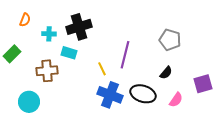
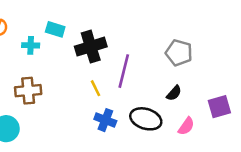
black cross: (79, 27) -> (91, 47), moved
cyan rectangle: (69, 53) -> (55, 29), moved
blue cross: (110, 95) -> (105, 120), size x0.7

